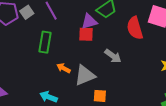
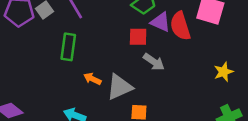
purple triangle: (89, 21) -> (160, 22), moved, turned 42
red square: (86, 34) -> (138, 37), moved

